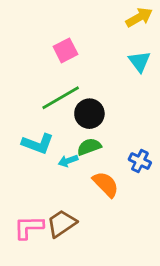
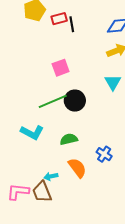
black circle: (89, 114) -> (75, 101), moved
cyan arrow: (68, 161) -> (51, 176), moved
brown trapezoid: (62, 223) -> (42, 192), turned -85

